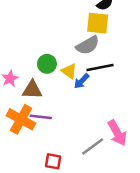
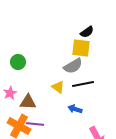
green circle: (47, 64) -> (18, 62), moved
blue arrow: (82, 81) -> (75, 109), moved, turned 64

